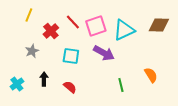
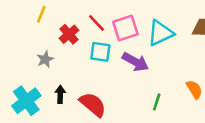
cyan square: (71, 56) -> (100, 52), moved
cyan cross: (17, 84) -> (26, 101), size x1.6
green line: (121, 85) -> (157, 102), turned 32
red semicircle: (70, 87) -> (93, 104), size x1.6

